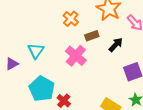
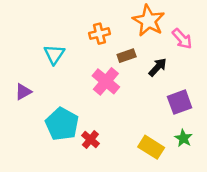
orange cross: (71, 19) -> (99, 34), turned 35
cyan triangle: (36, 51) -> (54, 54), moved

